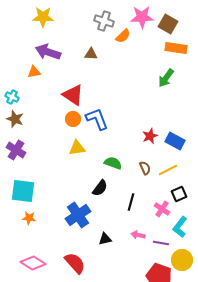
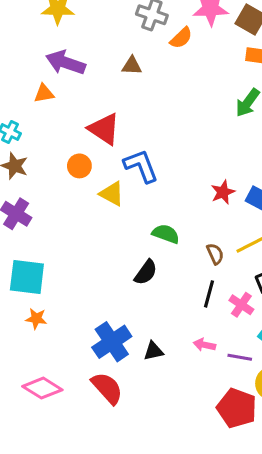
orange circle: (73, 119) -> (79, 166), moved
yellow triangle: (77, 148) -> (112, 194), moved, turned 36
brown semicircle: (145, 168) -> (215, 254), moved
black line: (131, 202) -> (209, 294), moved
blue cross: (78, 215) -> (112, 342), moved

